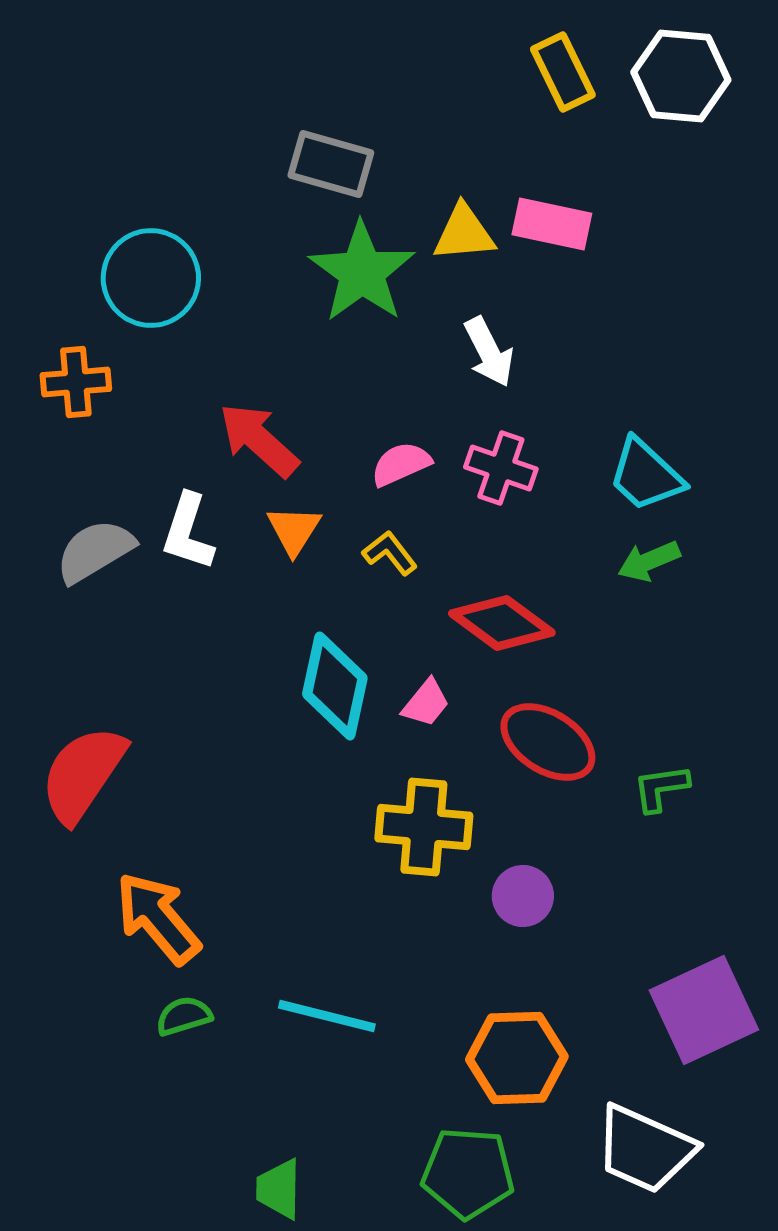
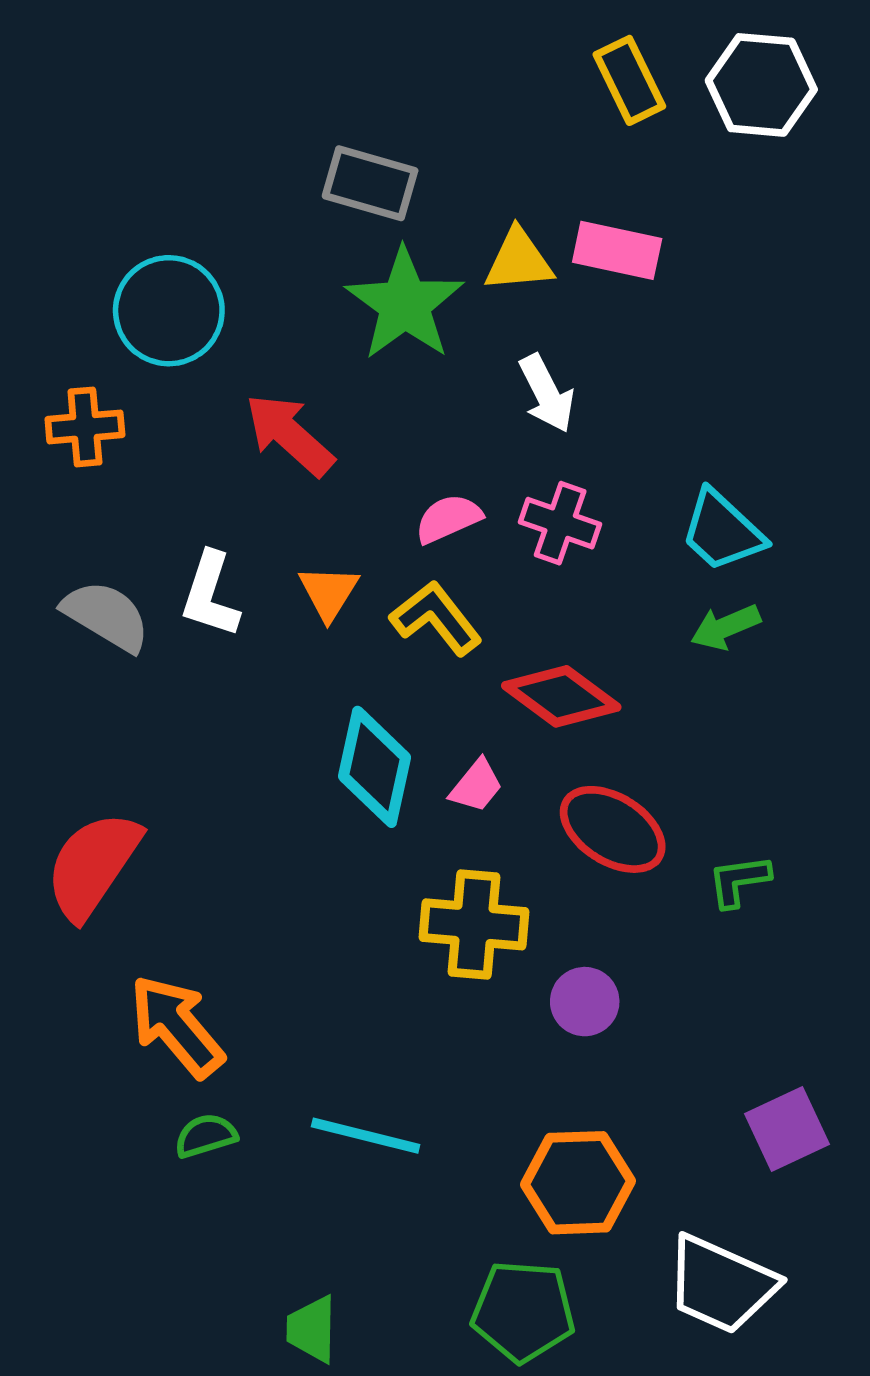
red arrow: (259, 440) -> (290, 435), moved
gray semicircle: (95, 551) -> (106, 616), turned 62
yellow L-shape: (390, 553) -> (436, 618), size x1.5
purple square: (704, 1010) -> (787, 1129), size x0.7

